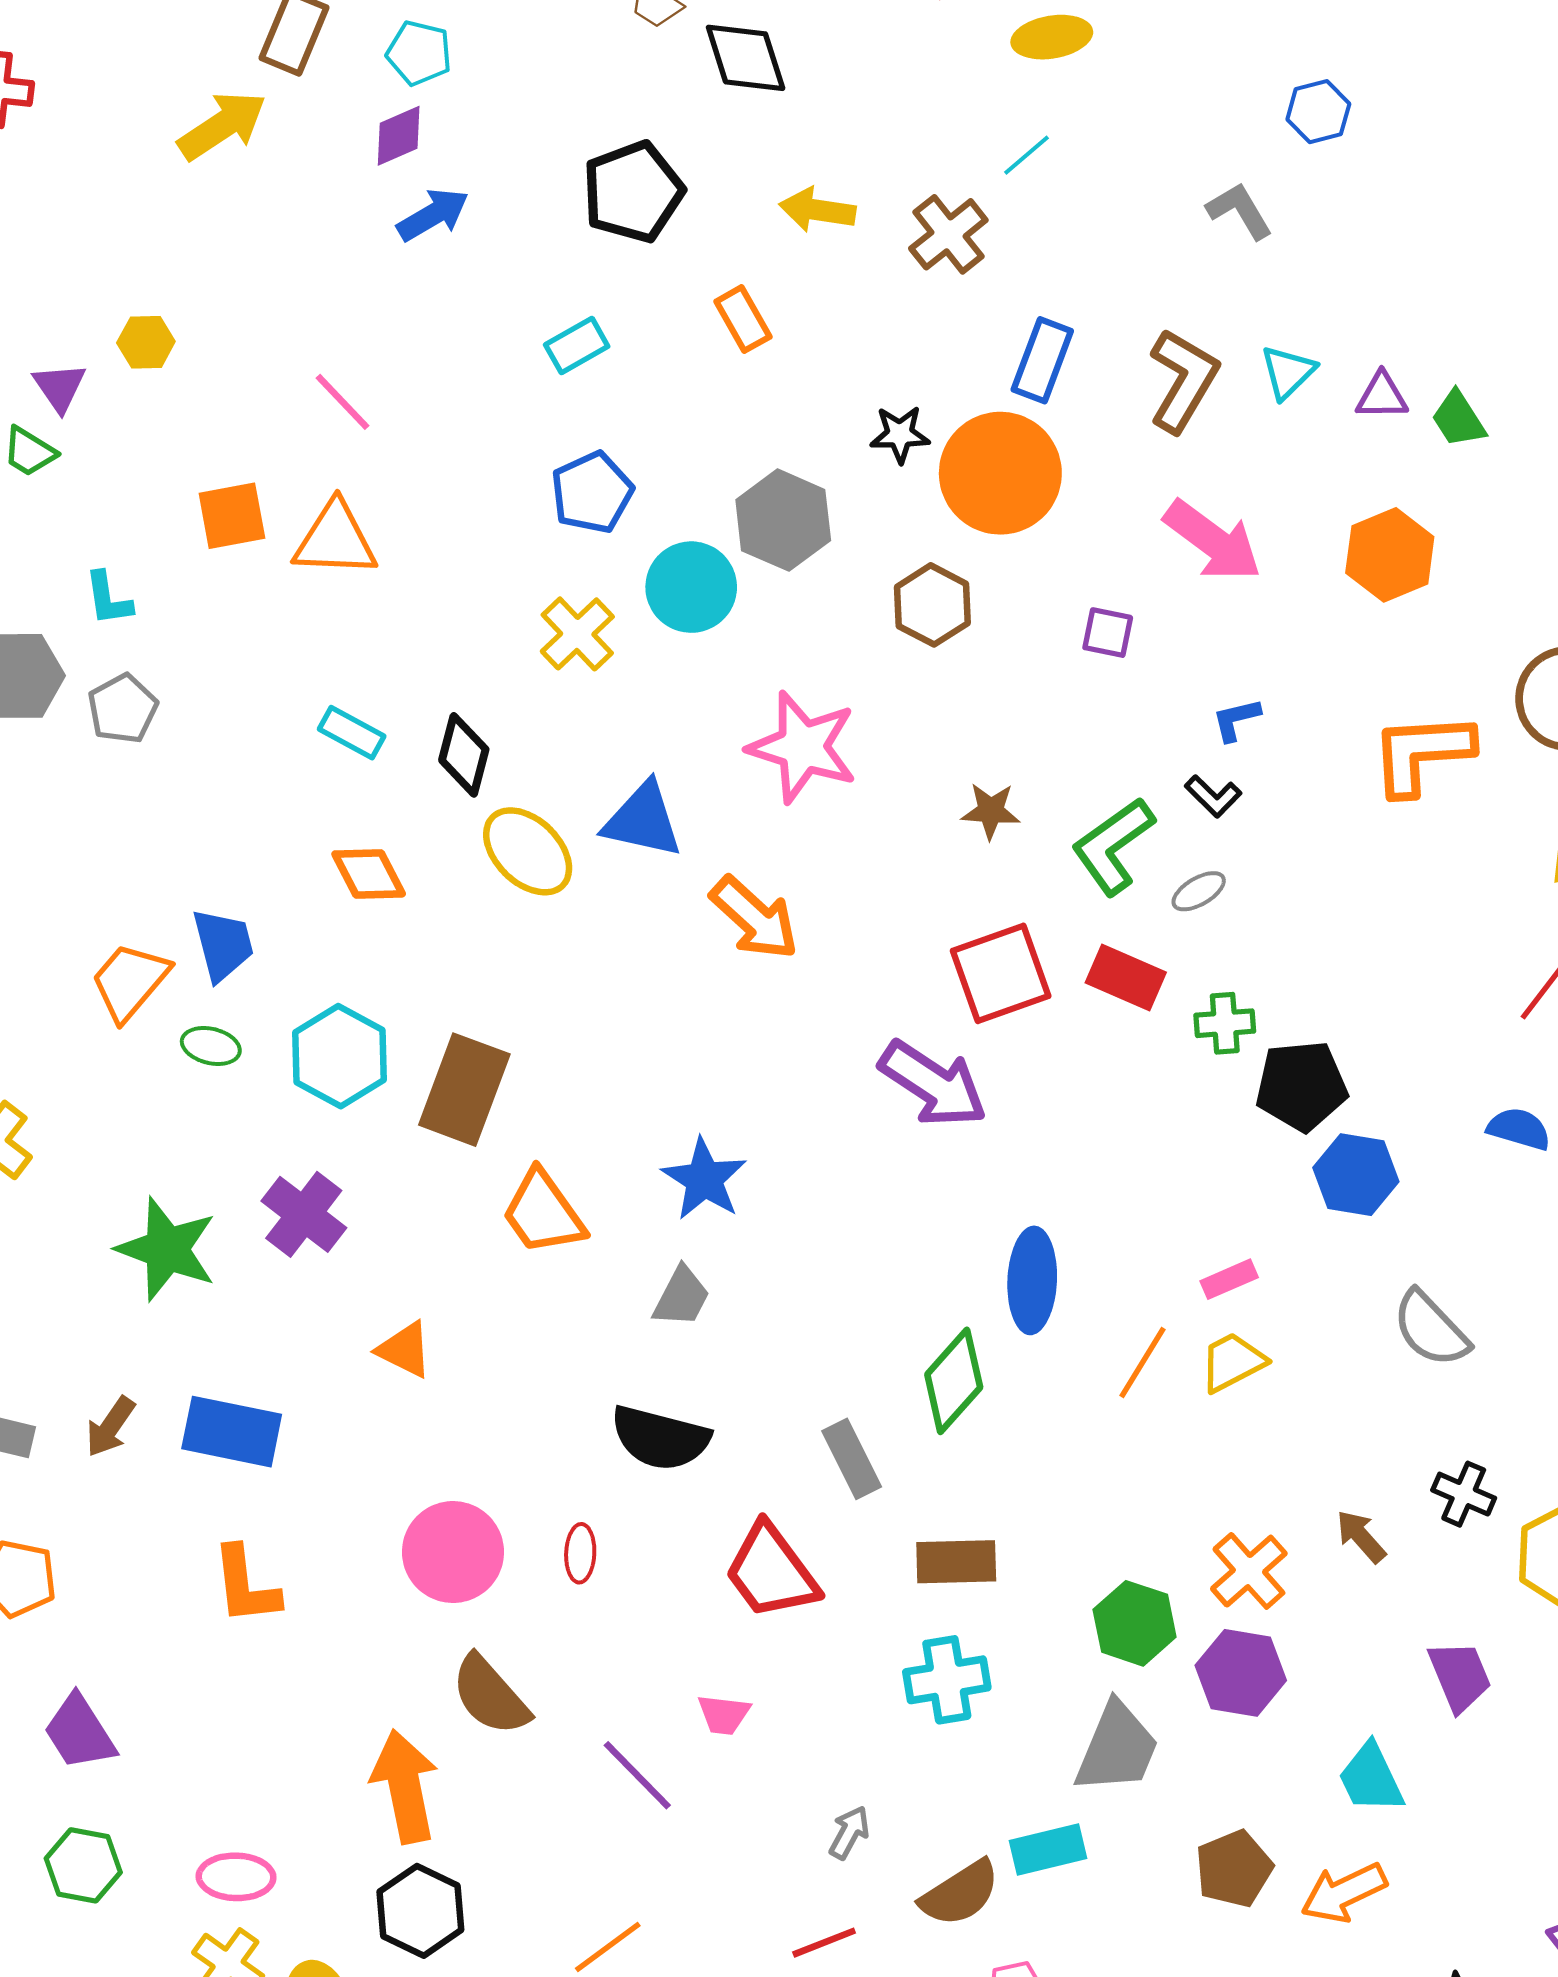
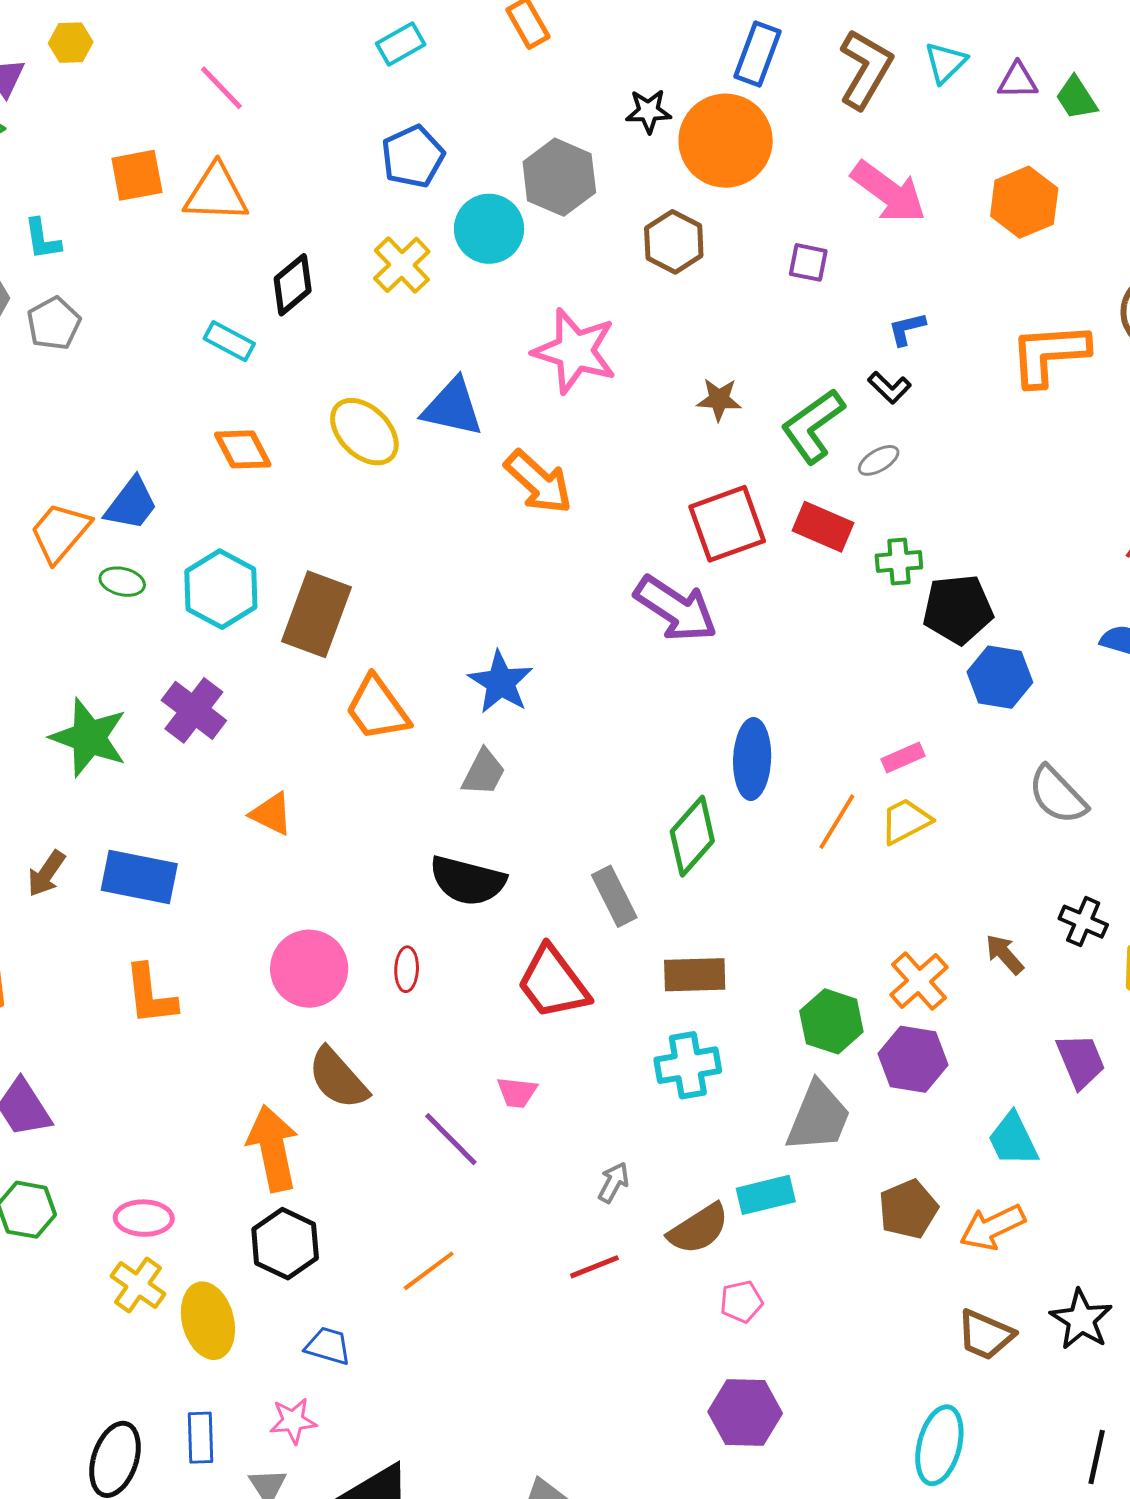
black diamond: (464, 755) -> (293, 285), moved, turned 36
blue trapezoid: (223, 945) -> (131, 504), turned 52

